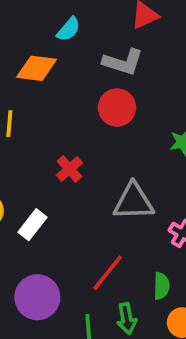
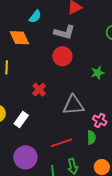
orange diamond: (37, 68) -> (19, 38), turned 60
red line: (108, 273) -> (62, 143), turned 35
green semicircle: (161, 286) -> (91, 138), moved

